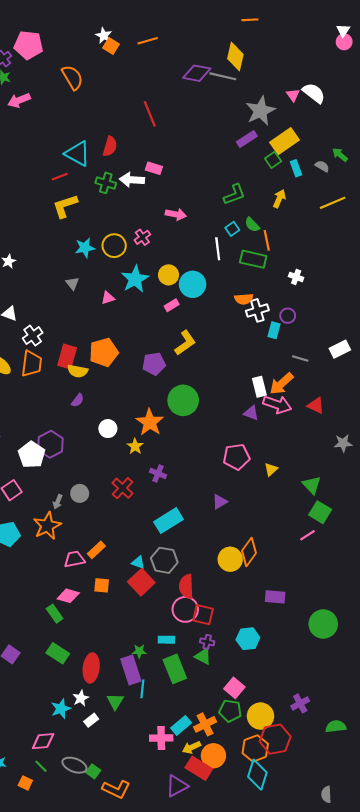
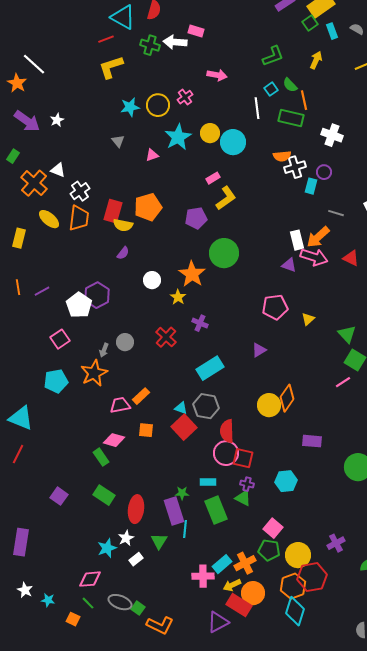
white cross: (296, 277) -> (332, 135), size x1.5
pink rectangle: (172, 305) -> (213, 178), moved

